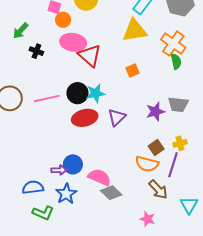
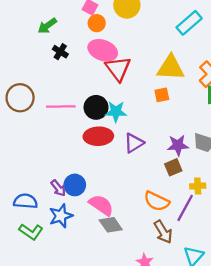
yellow triangle: (135, 30) -> (171, 68), moved
brown square: (156, 148) -> (173, 167), moved
purple arrow: (59, 170) -> (58, 188), turned 42

